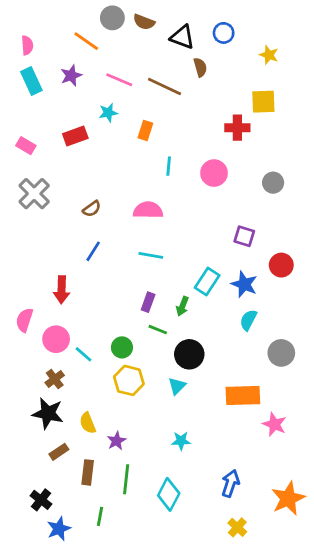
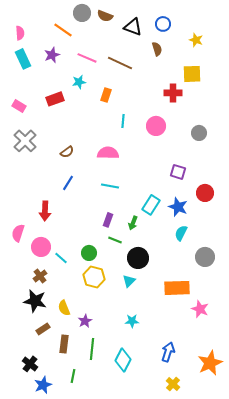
brown semicircle: (200, 67) -> (157, 49), moved

